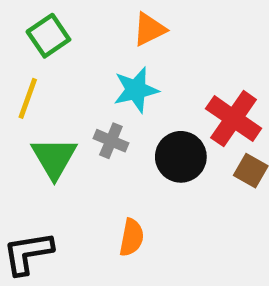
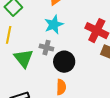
black circle: (181, 157) -> (64, 62), moved

